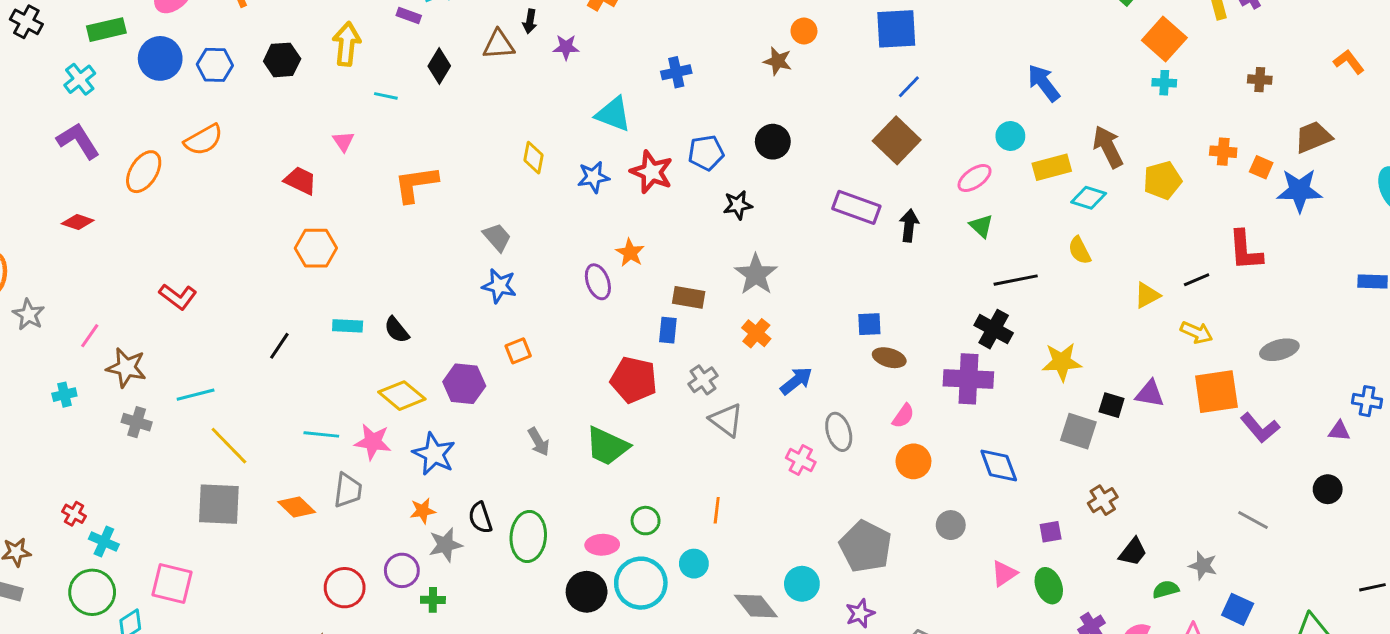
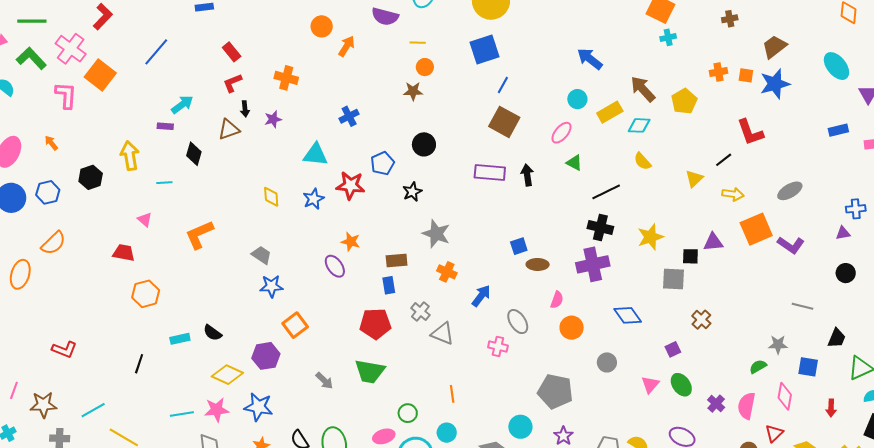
orange square: (518, 351) -> (295, 325), size x1.4
black trapezoid: (1133, 552) -> (837, 338), moved

